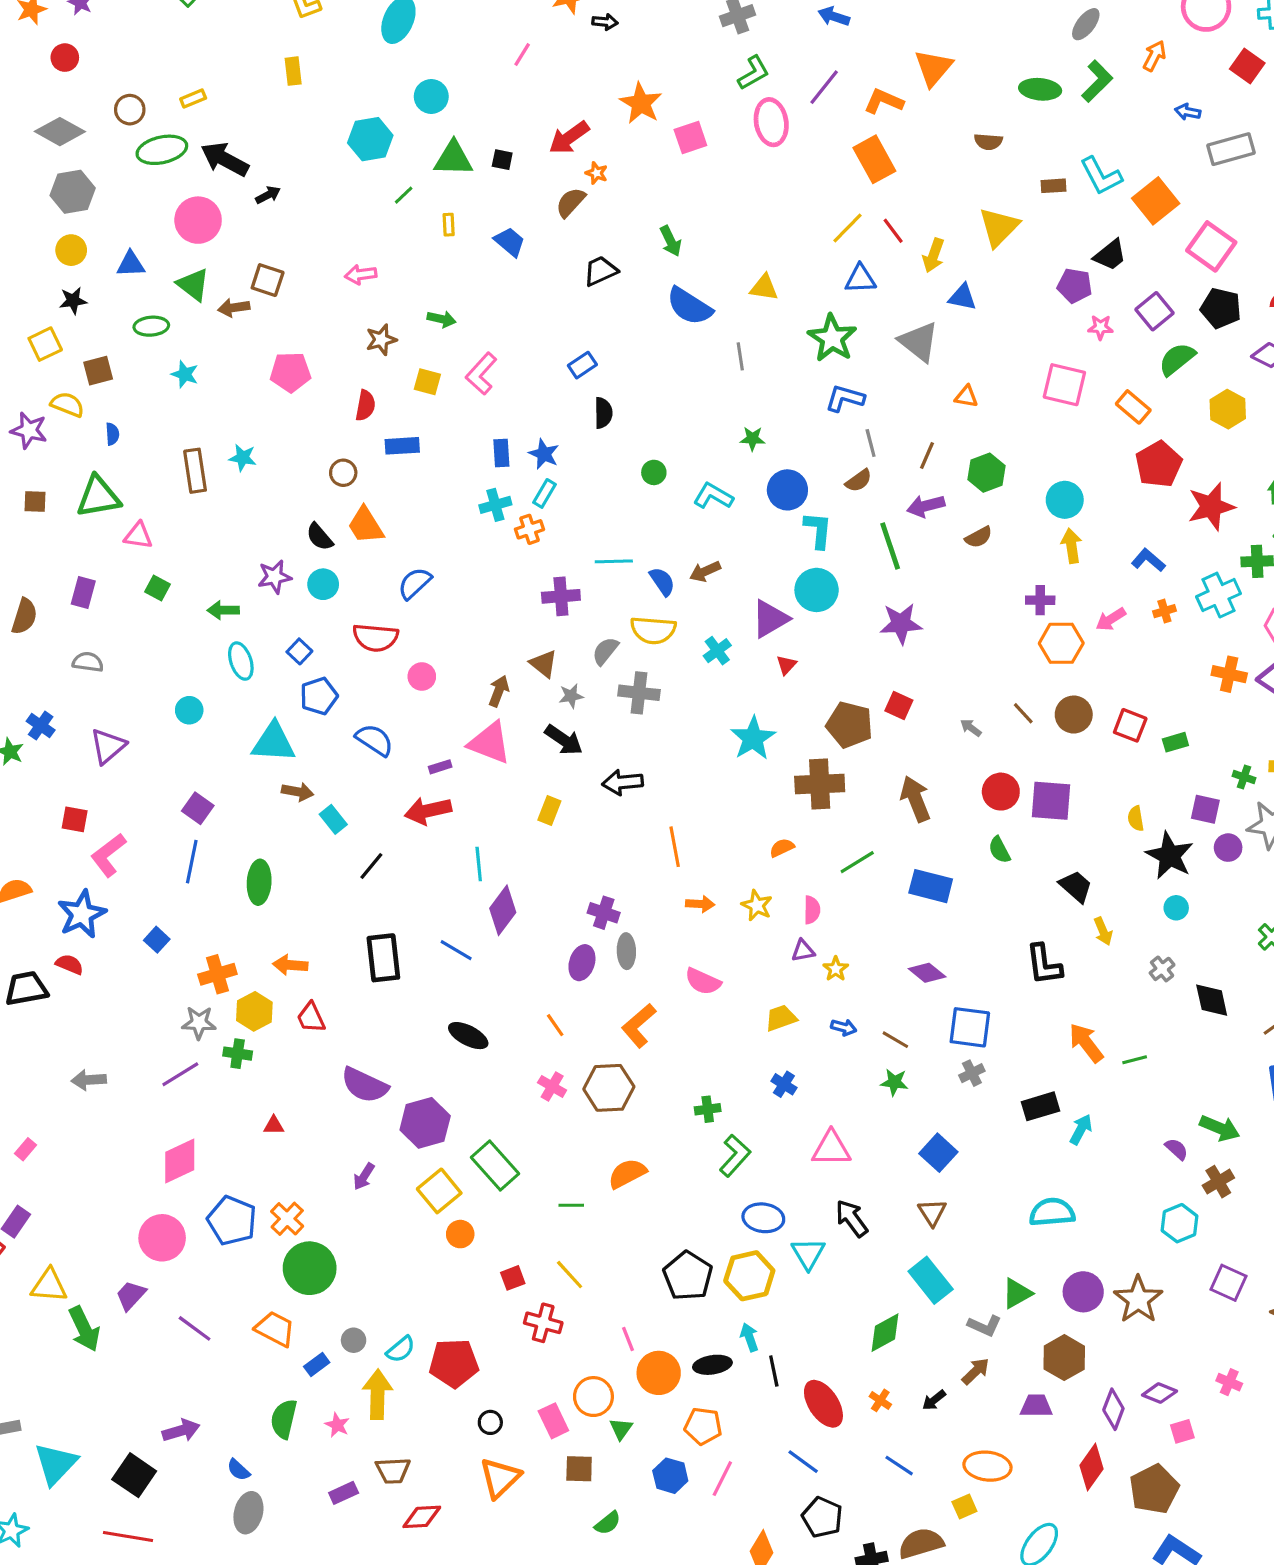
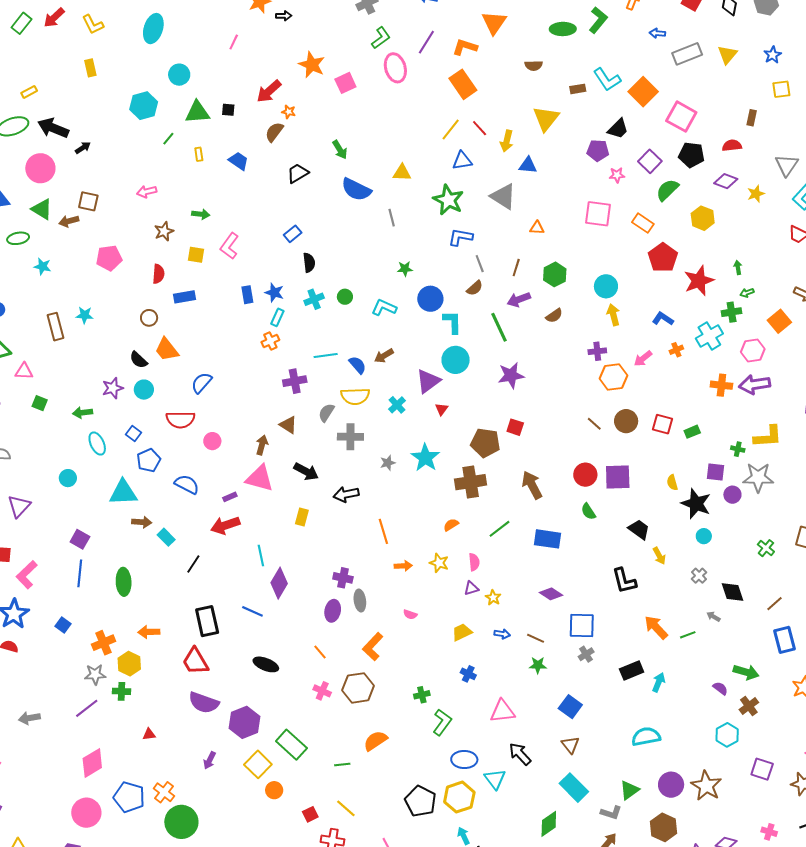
cyan cross: (495, 505) -> (314, 299), moved
gray star: (571, 696) -> (388, 463), moved
gray arrow: (971, 728) -> (713, 617), moved
pink semicircle: (703, 981) -> (410, 614), size x0.6
red trapezoid: (311, 1018) -> (195, 661), moved, size x1.4

